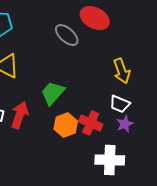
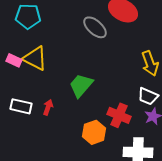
red arrow: (20, 115) -> (48, 107), size x0.6
orange hexagon: (66, 125) -> (94, 132), moved

